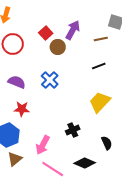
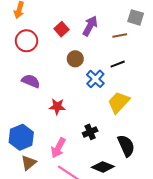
brown circle: (58, 47) -> (75, 59), moved
blue cross: (50, 80) -> (95, 79), moved
red star: (22, 109) -> (57, 106), moved
black semicircle: (107, 143) -> (126, 146), size x1.5

